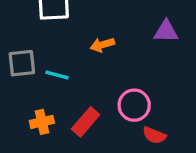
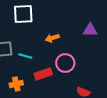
pink circle: (134, 105) -> (65, 63), moved
red rectangle: (86, 122) -> (43, 74), moved, turned 30

